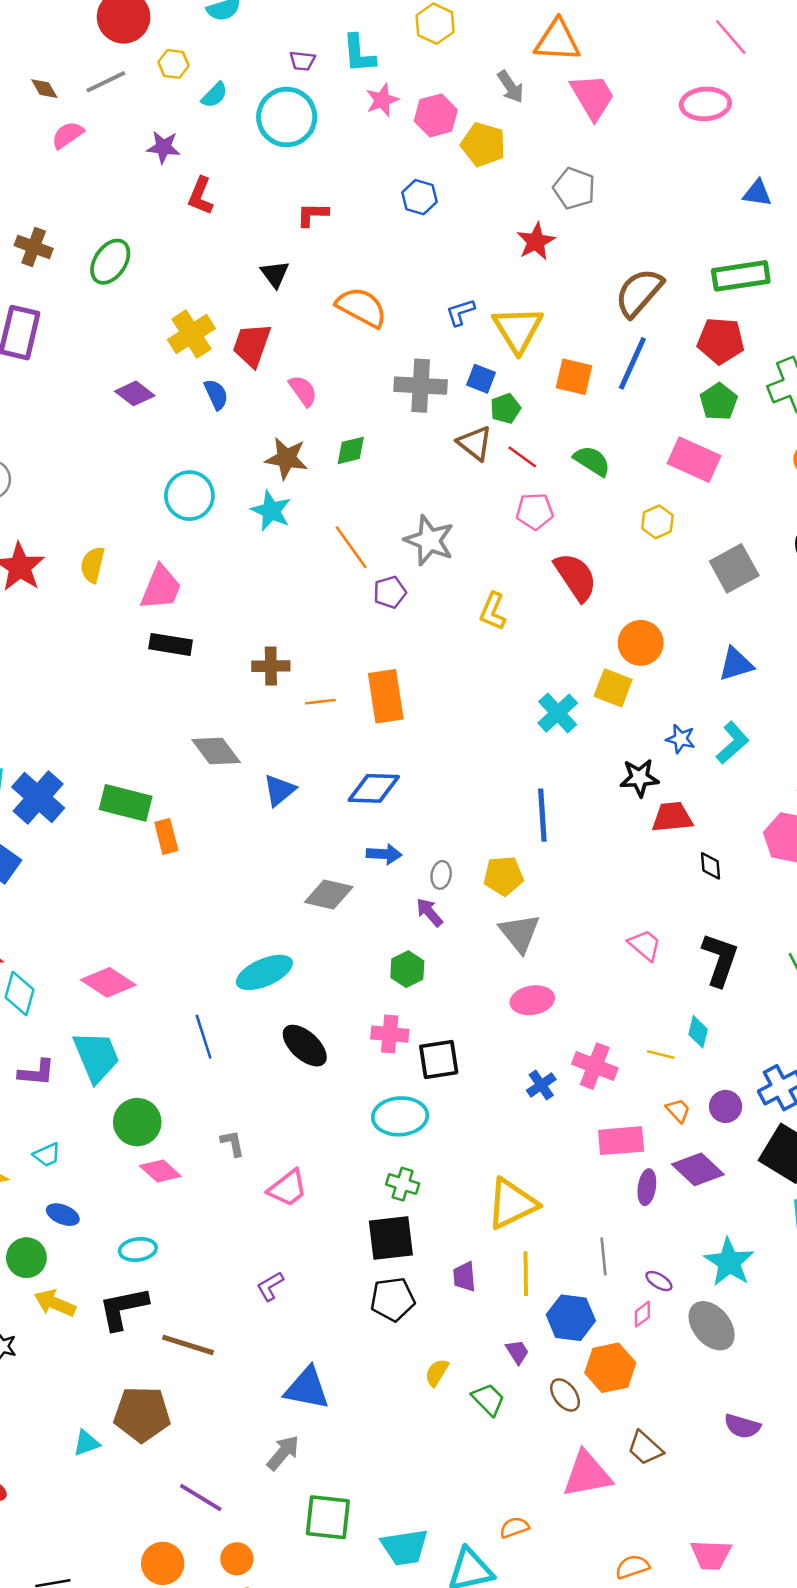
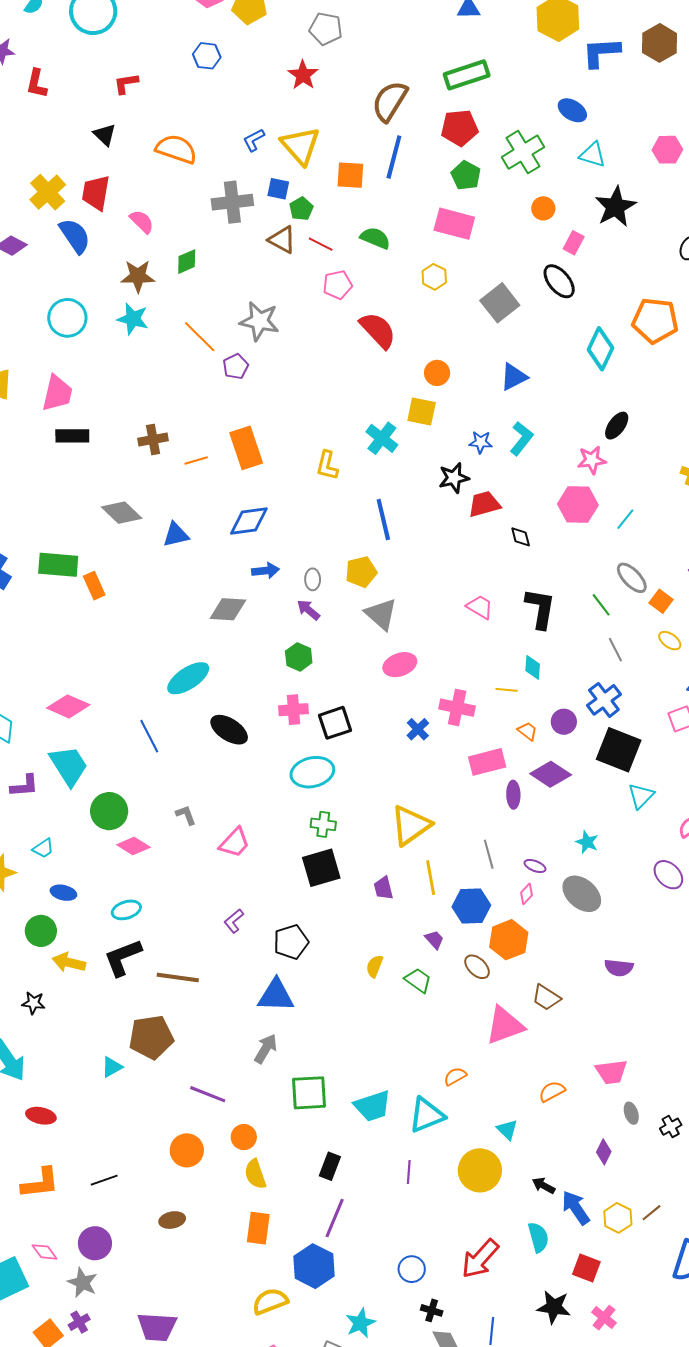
blue semicircle: (216, 394) -> (75, 236), size x1.5
yellow L-shape: (493, 611) -> (327, 465), moved
orange circle: (641, 643) -> (437, 373), size x0.7
blue triangle: (279, 790) -> (176, 535), turned 36
cyan star: (729, 1262) -> (587, 842), size x0.6
black pentagon: (393, 1299) -> (291, 942), moved

